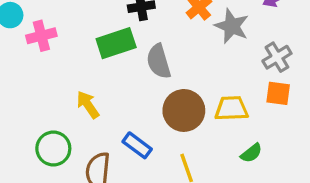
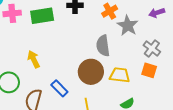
green rectangle: (116, 43) -> (42, 16), moved
gray cross: (277, 57) -> (152, 48), turned -30
gray semicircle: (159, 61) -> (103, 46), moved

